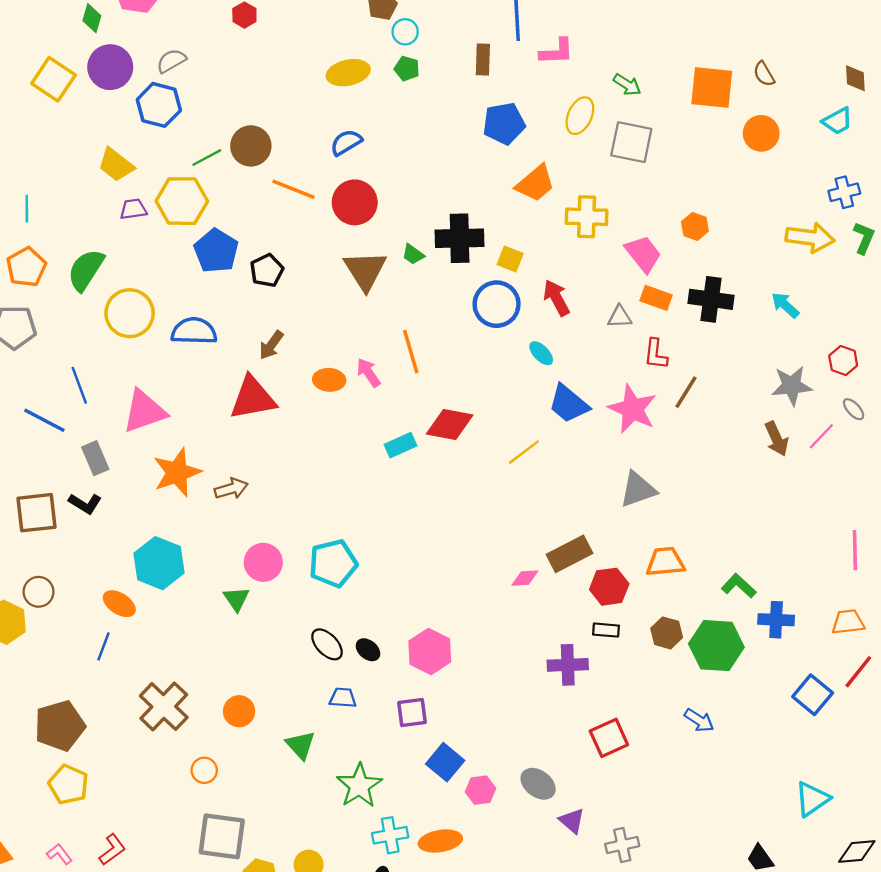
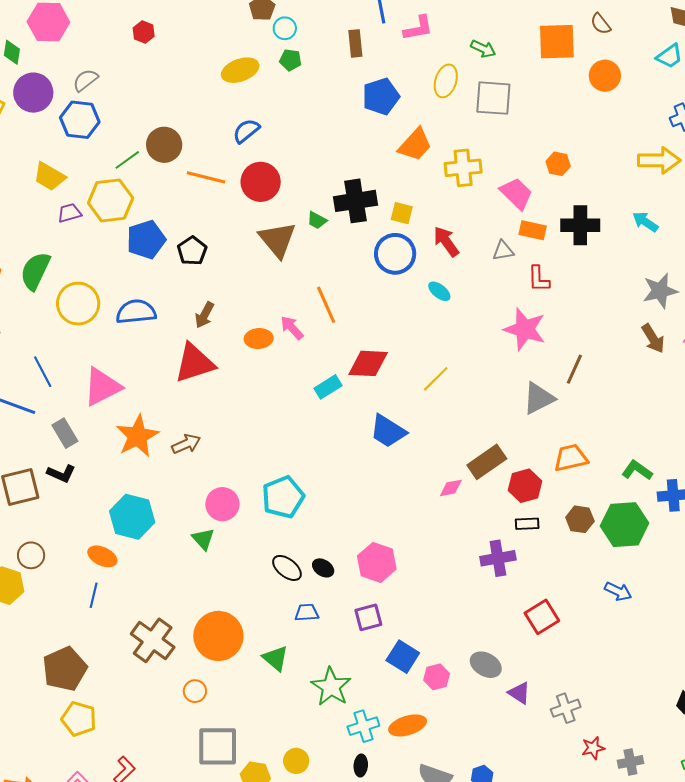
blue pentagon: (216, 251) -> (146, 240), turned 30
brown line: (686, 392) -> (574, 369), moved
blue trapezoid: (569, 404) -> (388, 431), moved
orange circle: (239, 711) -> (218, 636), size x1.8

